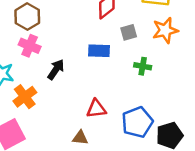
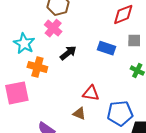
orange cross: (25, 97) -> (37, 67), turned 36
brown triangle: (80, 138) -> (79, 114), moved

